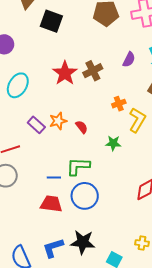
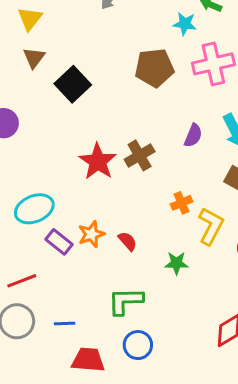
black square: (51, 21) -> (73, 84), turned 30
cyan ellipse: (18, 85) -> (34, 209), moved, turned 40
blue line: (54, 177) -> (65, 324), moved
blue circle: (85, 196) -> (138, 345), size x0.7

